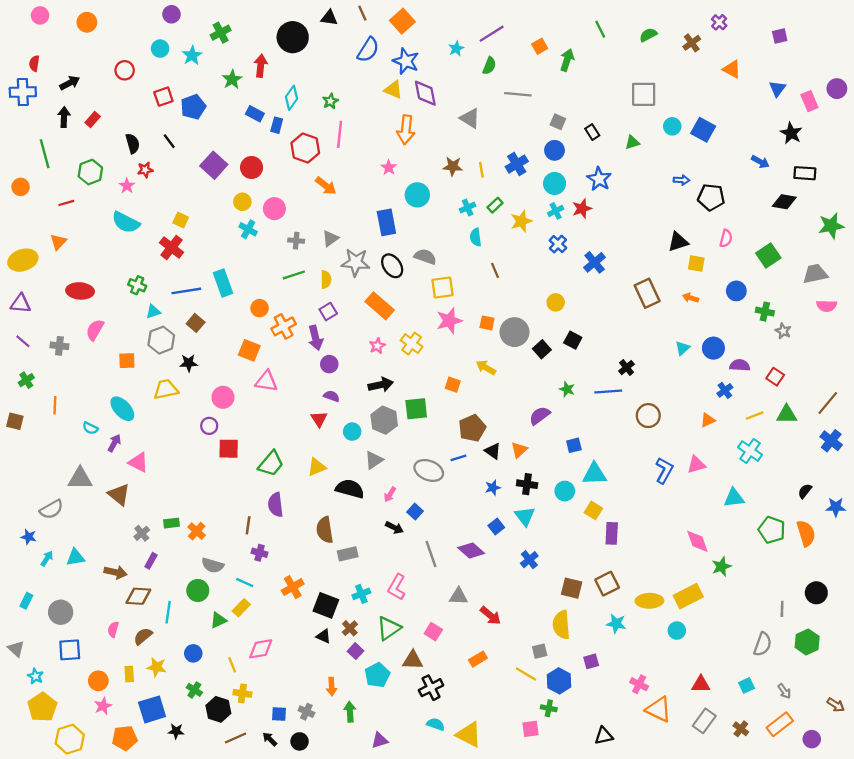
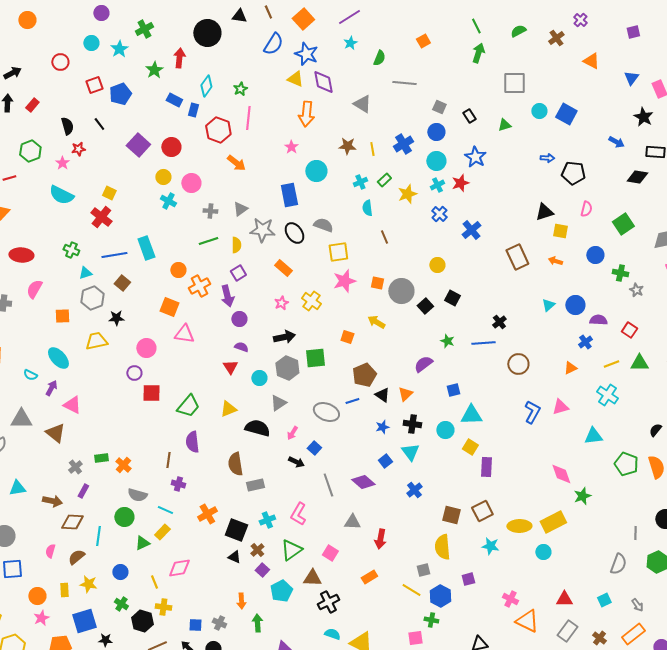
purple line: (492, 34) -> (349, 17), moved
green arrow: (567, 60) -> (478, 53), moved
orange rectangle: (380, 306) -> (283, 268), size x0.7
red arrow: (490, 616) -> (380, 539), turned 60

